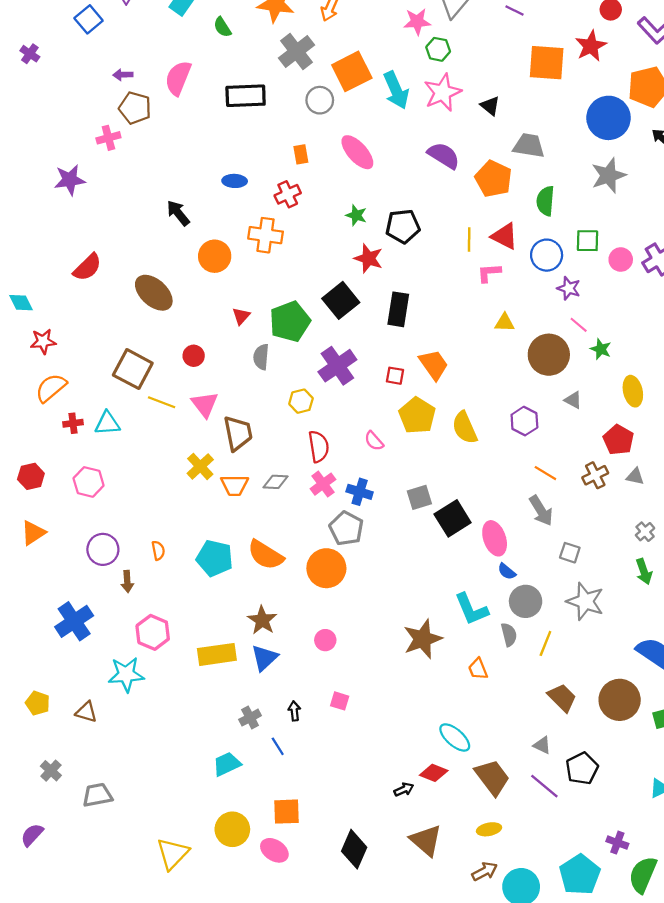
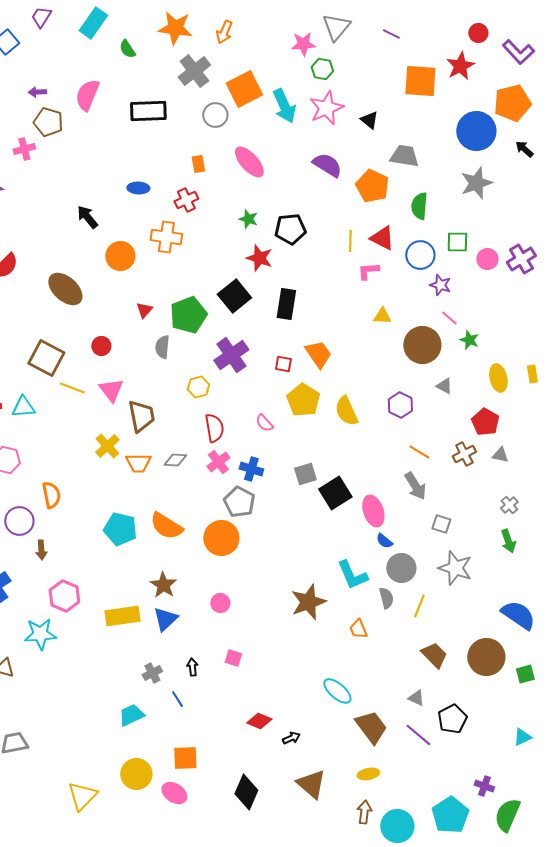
orange semicircle: (158, 550) -> (51, 495), moved, size x1.5
red diamond: (434, 773) -> (259, 721), moved
brown arrow: (485, 871) -> (364, 812), turned -55

